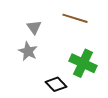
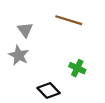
green cross: (83, 63) -> (77, 68), size x0.6

